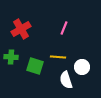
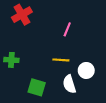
red cross: (21, 29) -> (22, 15), moved
green square: (35, 66) -> (37, 87), moved

